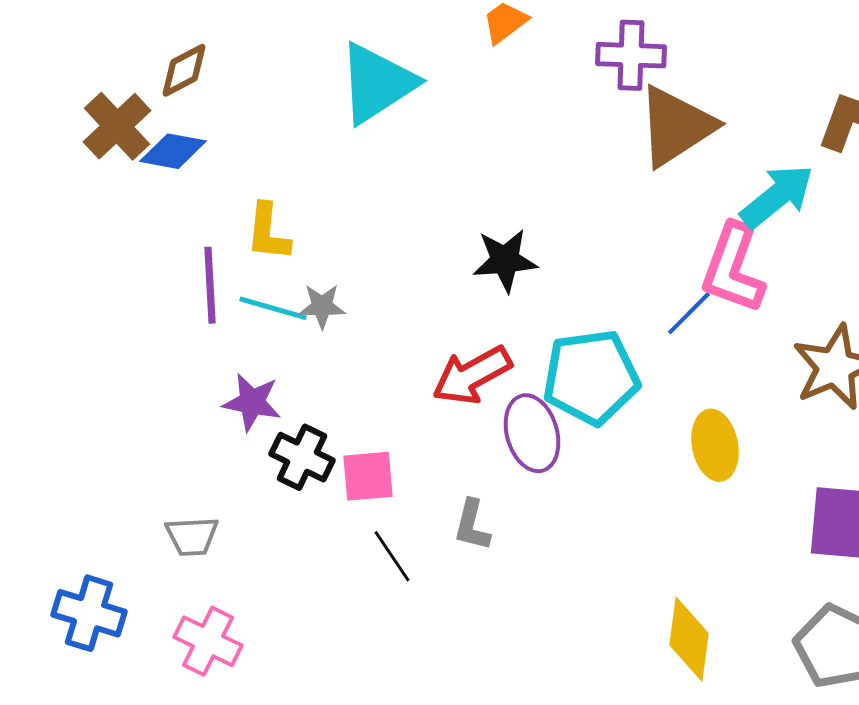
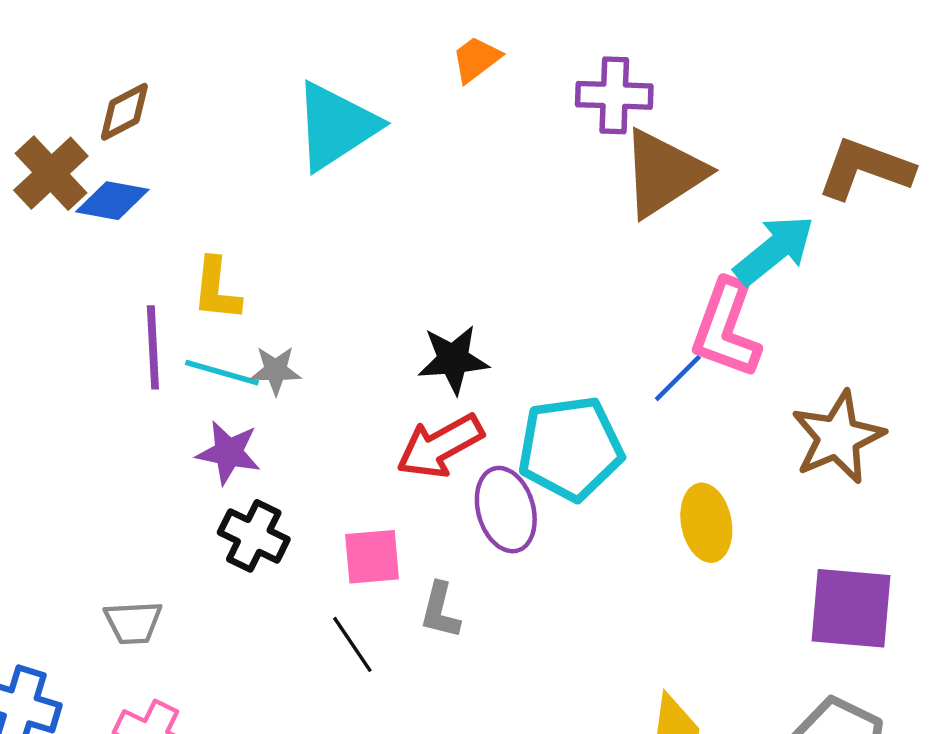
black star: (505, 260) -> (453, 359), moved
purple star: (252, 402) -> (229, 453), moved
pink square: (368, 476) -> (372, 557), moved

